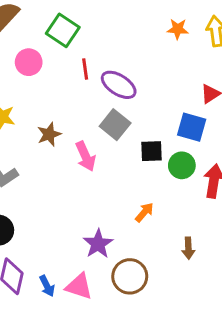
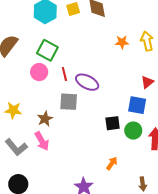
pink circle: (29, 62) -> (39, 72), moved
gray square: (115, 125) -> (69, 102), moved, turned -30
pink arrow: (86, 156) -> (42, 141), moved

